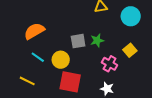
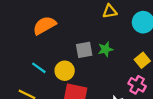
orange semicircle: (34, 31) -> (44, 25), moved
pink cross: (110, 64) -> (137, 85), moved

